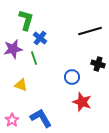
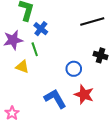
yellow triangle: (21, 85) -> (22, 67), moved
blue L-shape: (41, 118) -> (55, 99), moved

